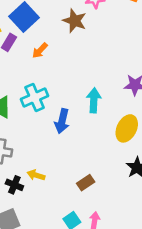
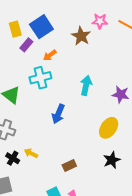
cyan cross: (35, 97) -> (40, 78), moved
cyan arrow: (94, 100) -> (86, 85), moved

